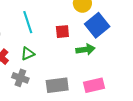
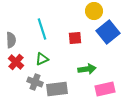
green arrow: (86, 49) -> (87, 69), moved
gray rectangle: (57, 85) -> (57, 89), moved

